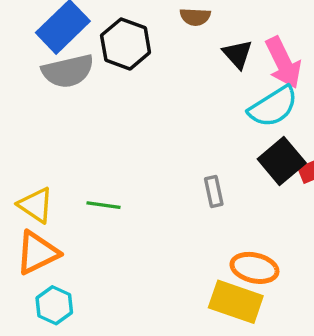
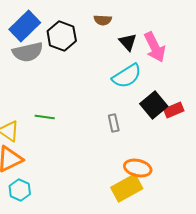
cyan semicircle: (273, 107) -> (127, 76), moved
green line: (104, 205) -> (45, 117), moved
yellow rectangle: (236, 302) -> (127, 188), turned -48

